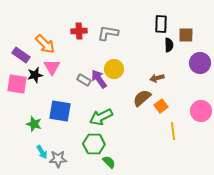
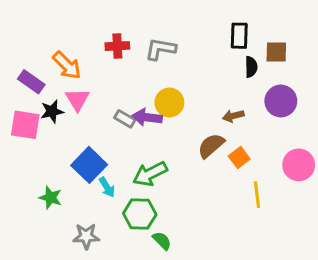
purple circle: (200, 63) -> (281, 101), moved
purple arrow: (99, 79) -> (147, 117), turned -48
blue square: (60, 111) -> (89, 165), turned 35
green star: (34, 124) -> (51, 198), moved
cyan arrow: (42, 152) -> (107, 187), moved

